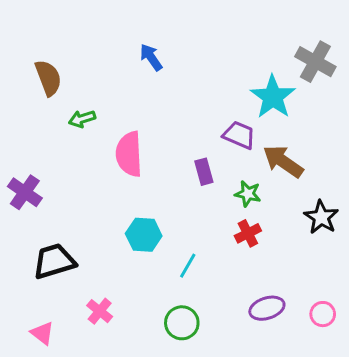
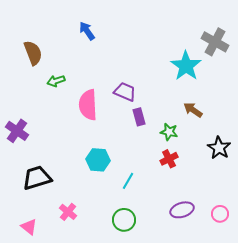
blue arrow: (151, 57) -> (87, 31), moved
purple trapezoid: (239, 135) -> (125, 92), moved
brown arrow: (283, 161) -> (193, 110), size x0.7

